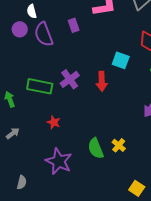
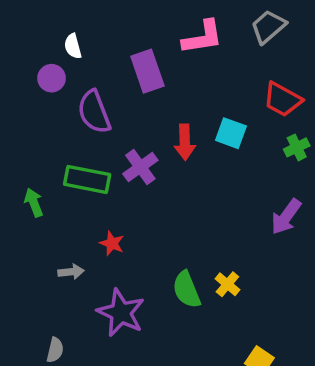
purple rectangle: (74, 25) -> (147, 71), size x1.6
purple semicircle: (44, 34) -> (94, 112), moved
red arrow: (102, 81) -> (185, 142), moved
gray arrow: (13, 133) -> (71, 272), moved, turned 32

